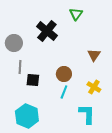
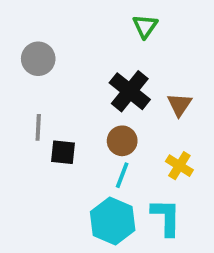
black cross: (47, 31) -> (130, 91), moved
gray circle: (14, 43) -> (38, 59), moved
cyan hexagon: (27, 116) -> (113, 221), moved

